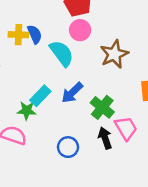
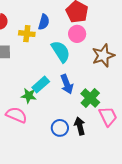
blue semicircle: (35, 34) -> (44, 22), moved, turned 35
blue arrow: (72, 93) -> (67, 84), turned -72
black arrow: (105, 138) -> (80, 126), moved

